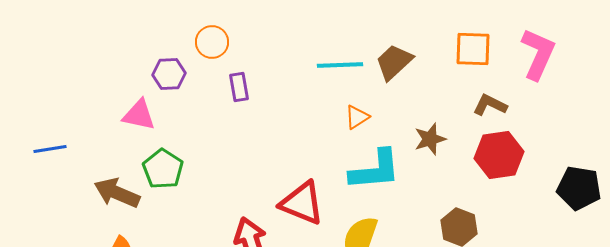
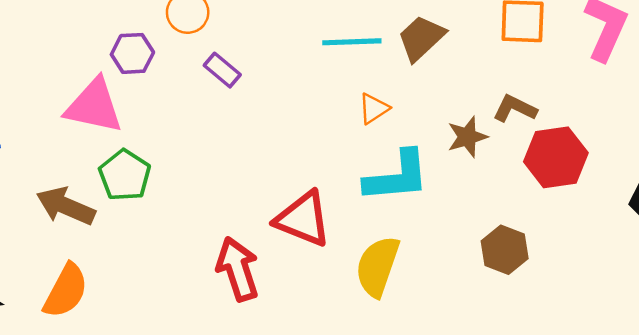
purple rectangle: (239, 87) -> (222, 70), turned -40
brown L-shape: (490, 105) -> (515, 109), moved
pink triangle: (139, 115) -> (94, 106), size x1.4

